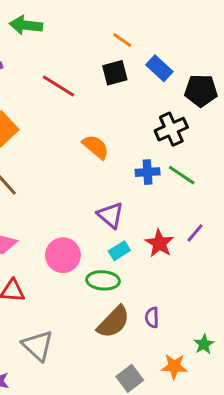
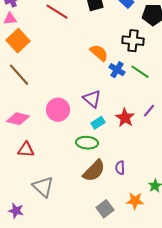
black cross: (171, 129) -> (133, 41), turned 30
orange semicircle: (96, 147) -> (99, 53), moved
blue cross: (148, 172) -> (117, 70), turned 35
pink circle: (63, 255) -> (58, 110), moved

